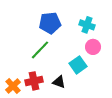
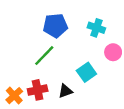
pink circle: (93, 47) -> (113, 52), moved
black triangle: (59, 82) -> (65, 91), turned -40

